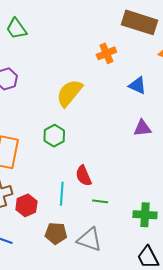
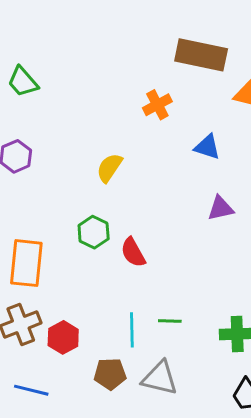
yellow semicircle: (69, 93) -> (109, 168), size x0.7
red semicircle: (84, 176) -> (133, 252), moved
cyan line: (62, 194) -> (132, 330), moved

